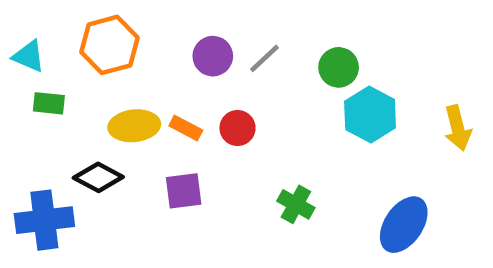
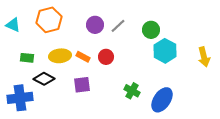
green rectangle: (49, 103) -> (27, 58), moved
blue ellipse: (404, 225) -> (162, 100), moved

